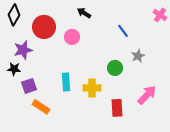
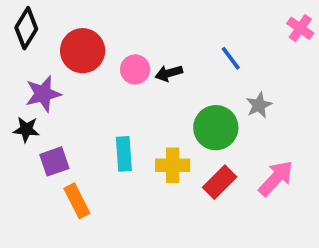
black arrow: (84, 13) -> (169, 73), moved, turned -48
green circle: (115, 68) -> (216, 128), size x1.5
orange rectangle: (41, 107) -> (77, 201), turned 30
red rectangle: (117, 108) -> (220, 182), moved, turned 48

